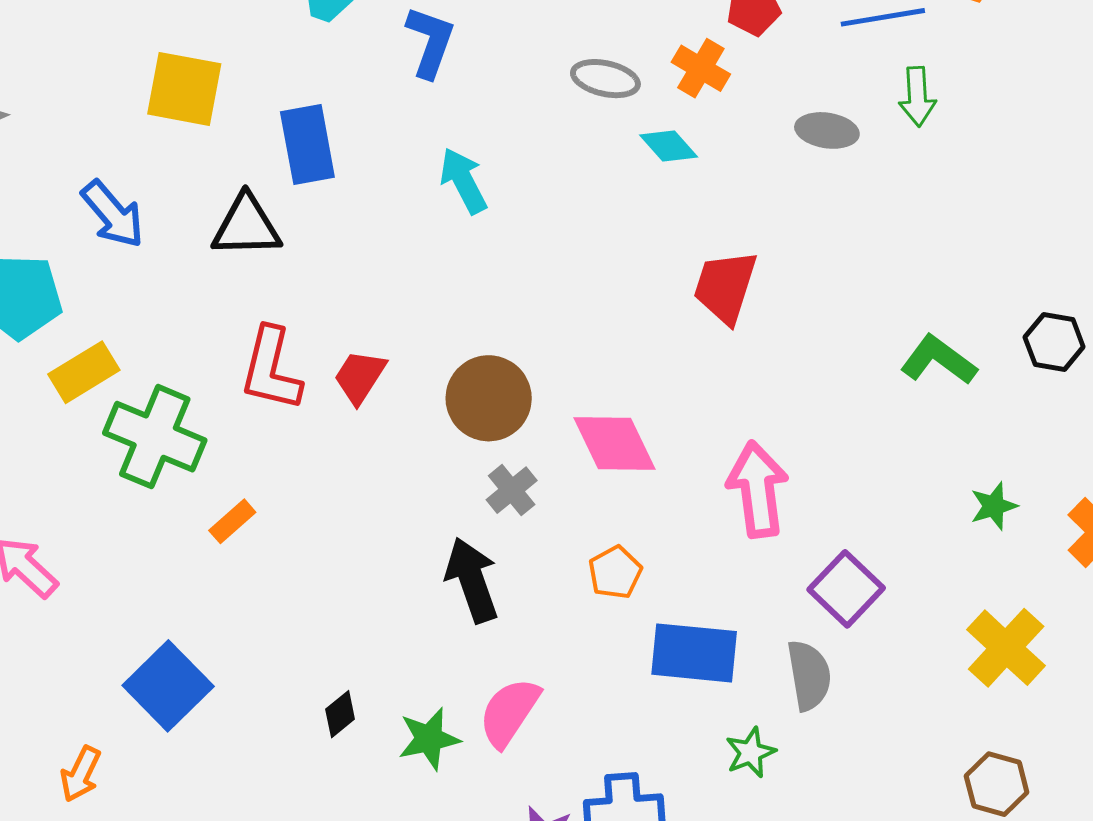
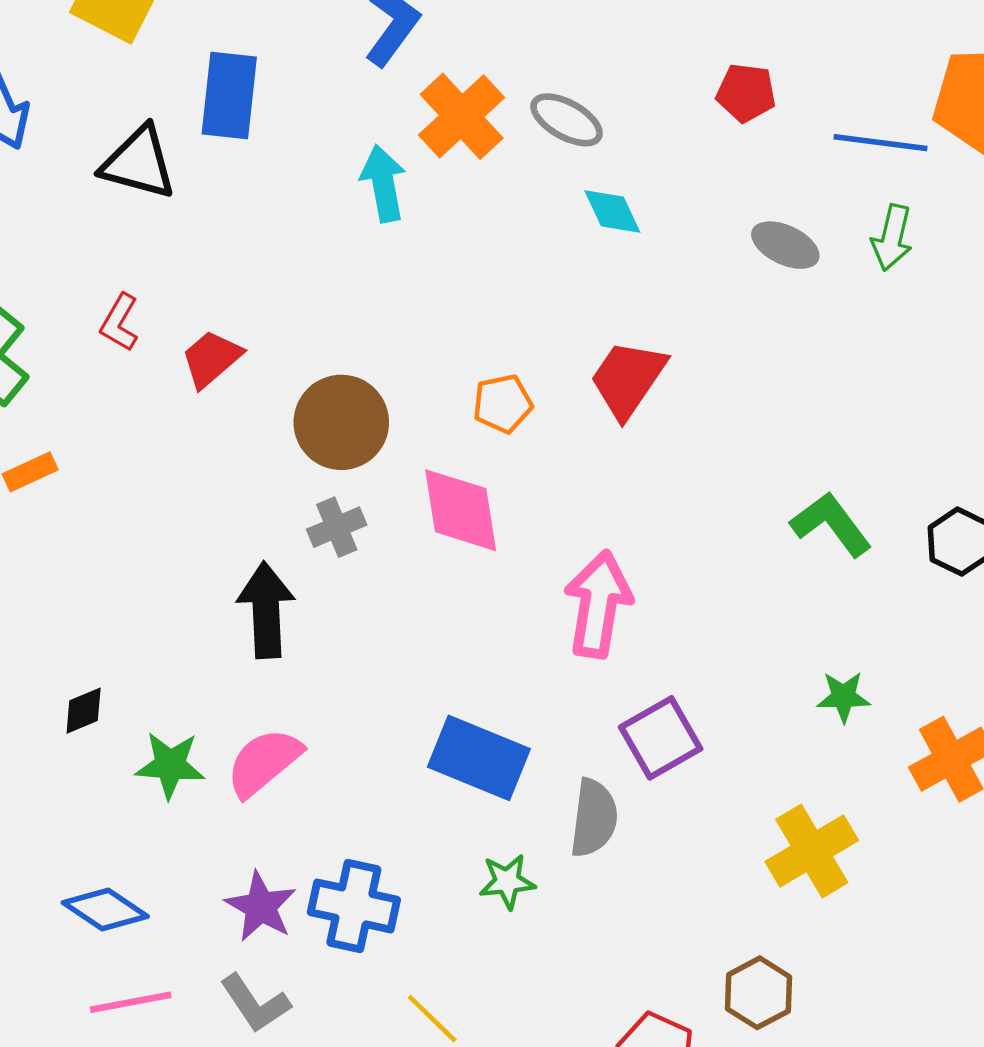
orange cross: (701, 68) -> (462, 116), moved, size x1.4
red L-shape: (271, 369) -> (120, 322), size x0.6
orange pentagon: (615, 572) -> (503, 404), moved

